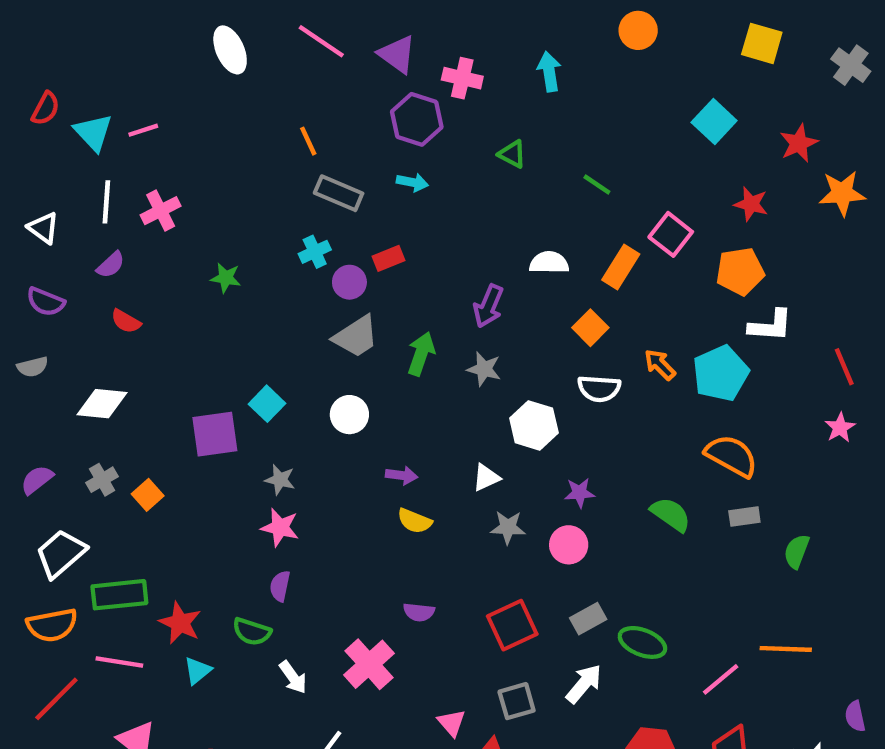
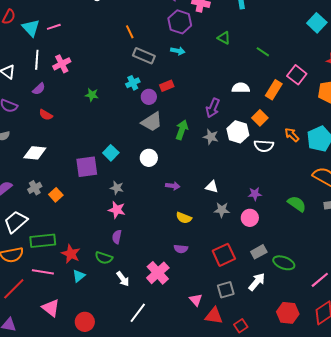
white hexagon: (534, 425) -> (238, 132), moved
white triangle: (486, 478) -> (212, 187), turned 40
yellow semicircle: (415, 521) -> (184, 218), moved

